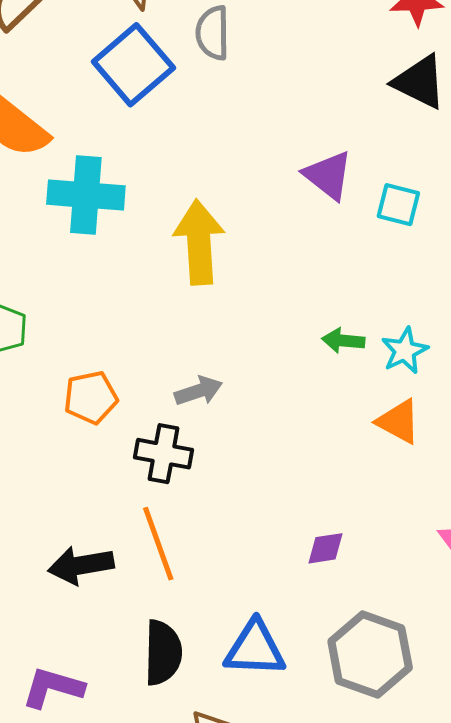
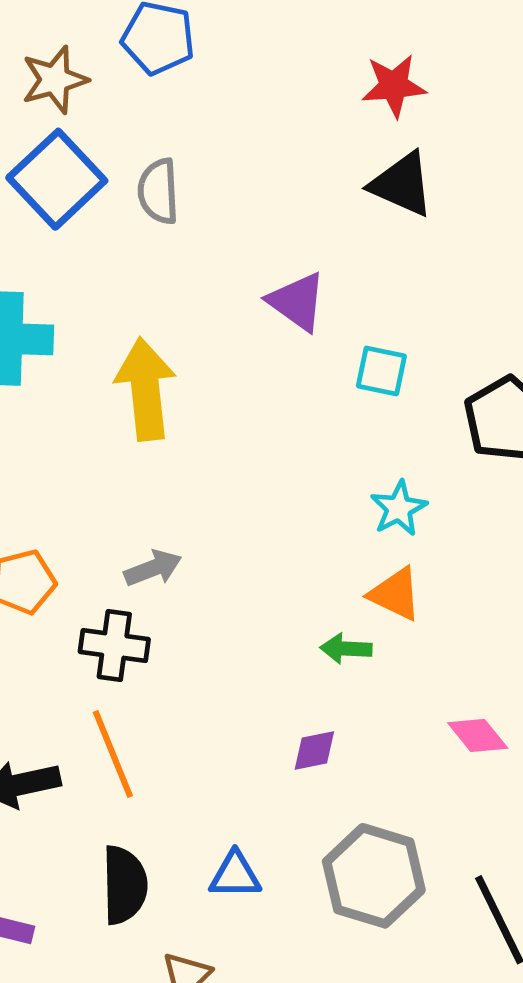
gray semicircle: (213, 33) -> (158, 191), moved
cyan square: (398, 205) -> (381, 371), moved
green arrow: (343, 341) -> (346, 649), moved
blue triangle: (255, 649) -> (235, 875), size x0.7

